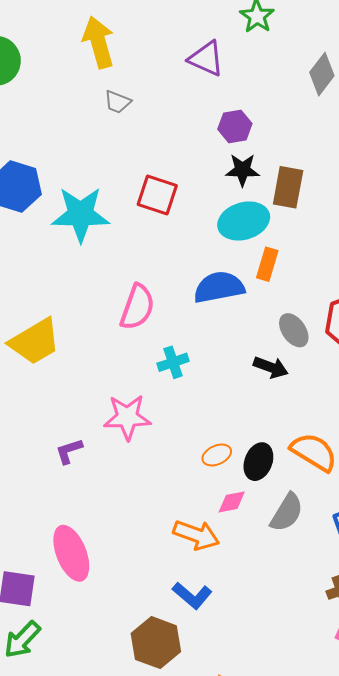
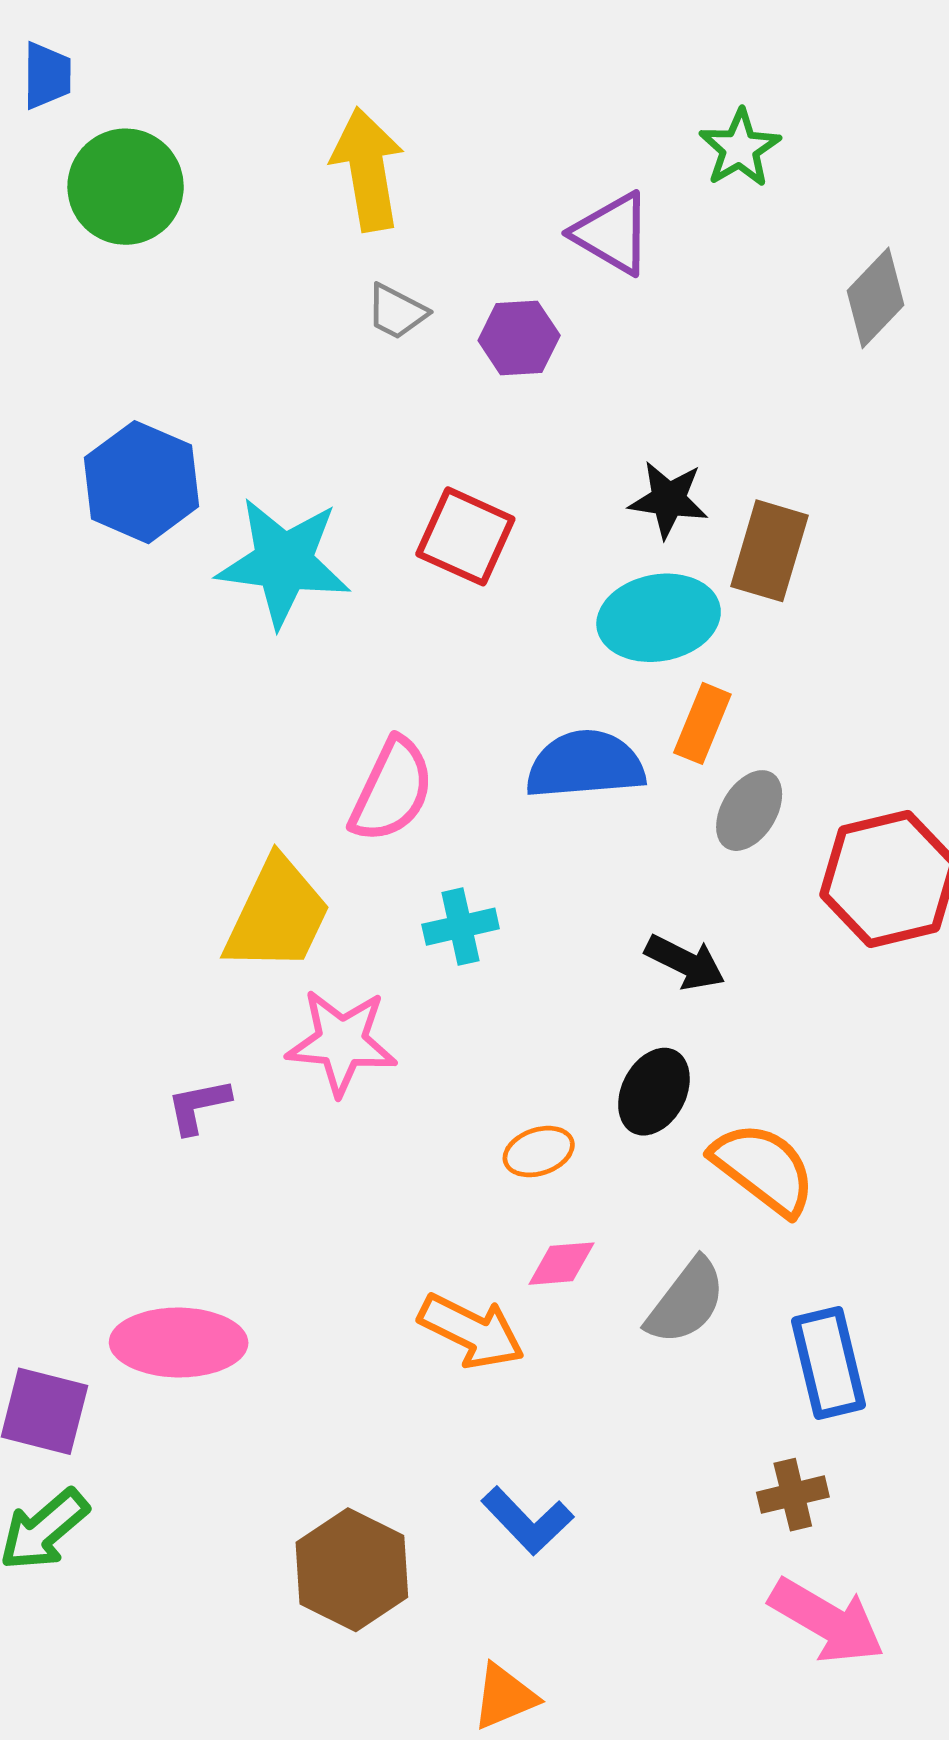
purple hexagon: (235, 126) -> (519, 338), moved
gray ellipse: (294, 330) -> (749, 811), moved, turned 60
yellow trapezoid: (35, 342) -> (277, 915), moved, turned -40
black ellipse: (258, 462) -> (654, 1092), moved
pink ellipse: (71, 553) -> (179, 1343), turned -74
blue L-shape: (192, 595) -> (527, 1521), moved

